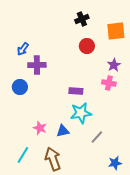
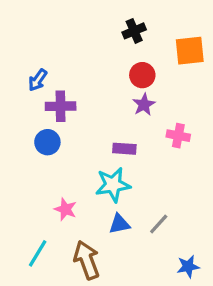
purple star: (114, 65) -> (144, 105), moved
blue circle: (20, 87) -> (47, 142), moved
cyan star: (81, 113) -> (113, 185), moved
blue triangle: (63, 131) -> (119, 224), moved

